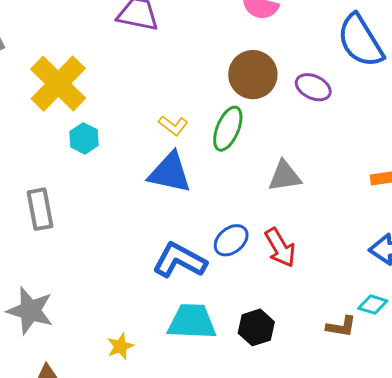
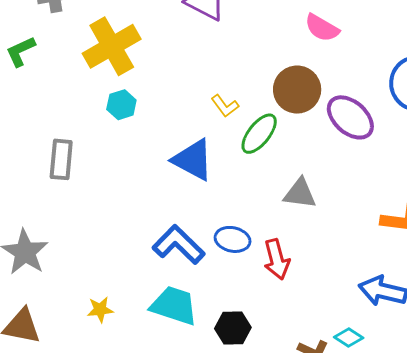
purple ellipse: (313, 87) -> (350, 117), size x1.4
yellow L-shape: (173, 125) -> (225, 106), moved
blue ellipse: (231, 240) -> (233, 239), turned 36

